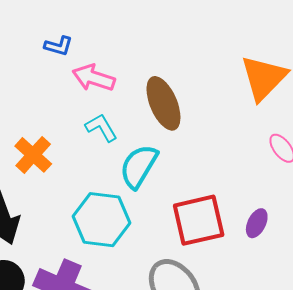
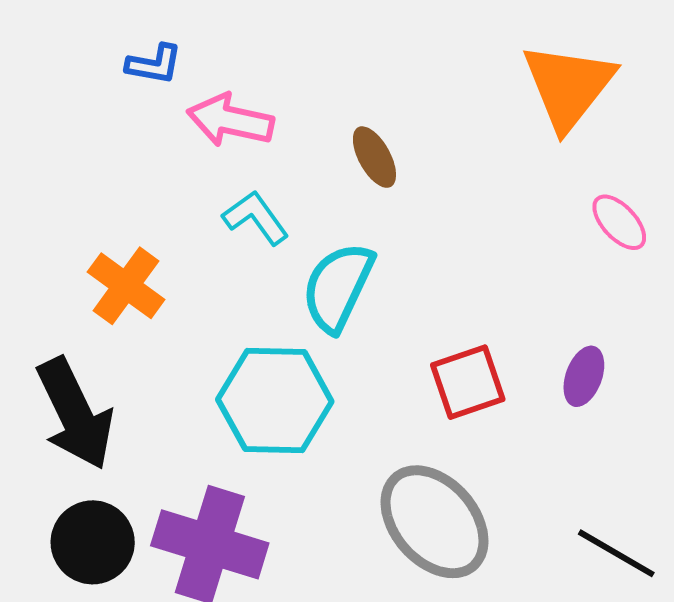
brown ellipse: (163, 103) -> (374, 157), size x0.6
red square: (199, 220) -> (468, 382), size x0.7

